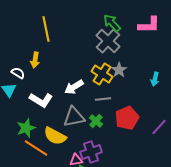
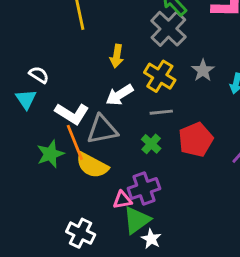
yellow arrow: (35, 60) -> (117, 56), moved
gray star: (119, 70) -> (203, 70), moved
gray triangle: (74, 117) -> (102, 129), moved
orange line: (36, 148) -> (75, 142), moved, turned 35

